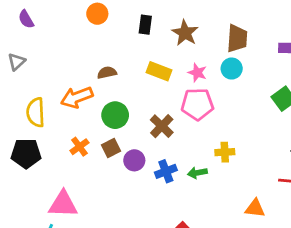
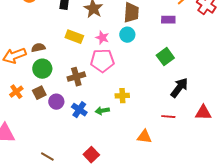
brown semicircle: (107, 73) -> (38, 48), moved
brown cross: (162, 126) -> (76, 77), turned 30
blue cross: (166, 171) -> (79, 110), turned -35

